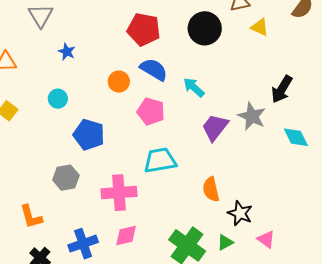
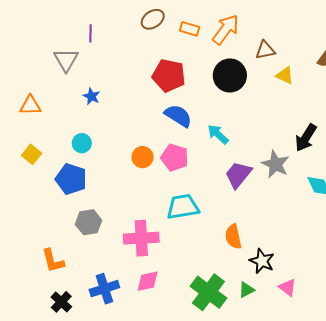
orange circle: (119, 82) -> (143, 157), moved
blue pentagon: (89, 135) -> (71, 179), moved

